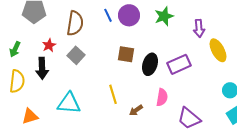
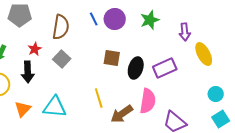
pink semicircle: (162, 97) -> (148, 101), size x1.4
brown arrow: (136, 110) -> (122, 114), size x1.6
orange triangle: (30, 116) -> (23, 109), moved, turned -30

